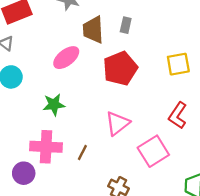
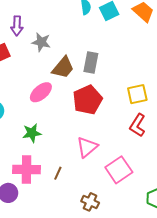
gray rectangle: (126, 25) -> (91, 63), size x1.5
brown trapezoid: (93, 30) -> (63, 68), turned -135
red L-shape: (178, 115) -> (138, 125), moved

